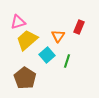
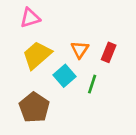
pink triangle: (18, 22) -> (30, 18), moved
red rectangle: (79, 27) -> (109, 52), moved

